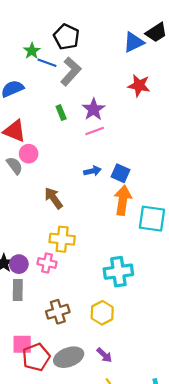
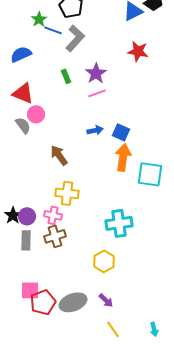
brown cross: (58, 312) -> (55, 236), moved

